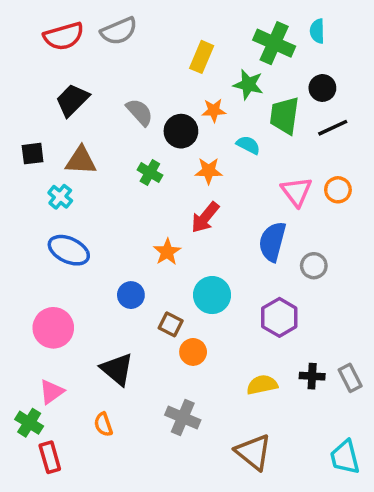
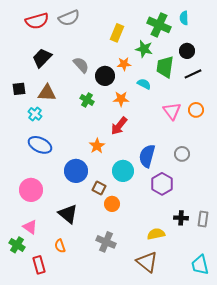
blue semicircle: (272, 242) -> (147, 156), moved
blue circle: (131, 295) -> (76, 171), size x1.5
gray rectangle: (350, 378) -> (203, 219), turned 35
yellow semicircle: (262, 385) -> (156, 234), moved
pink triangle: (52, 392) -> (30, 227), turned -49
red rectangle: (50, 457) -> (39, 265), moved

